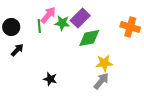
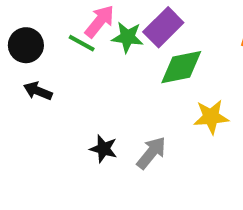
green line: (39, 26) -> (82, 43), turned -56
black arrow: (17, 50) -> (38, 91), turned -112
gray arrow: (101, 81) -> (151, 153), moved

